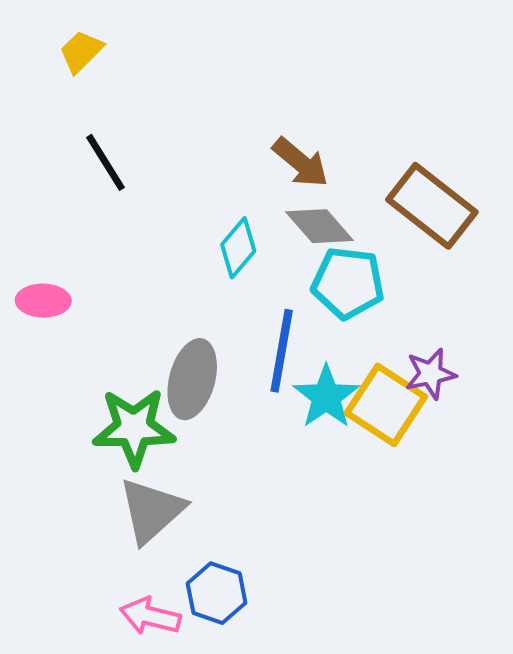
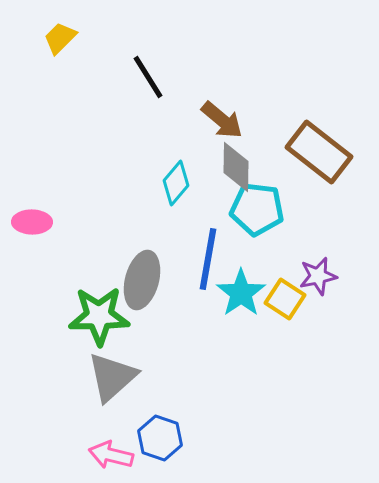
black line: (105, 162) -> (148, 77), moved
gray diamond: (319, 226) -> (236, 167), turned 42
yellow square: (386, 405) -> (285, 299), size x0.7

